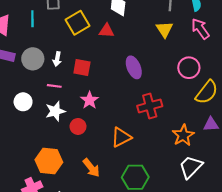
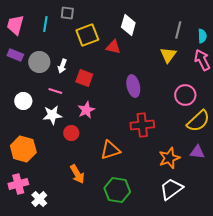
orange hexagon: (49, 161) -> (23, 149), moved

